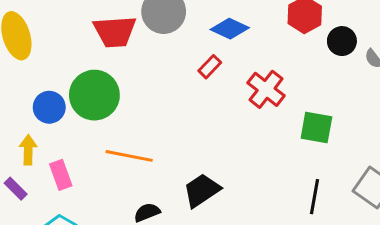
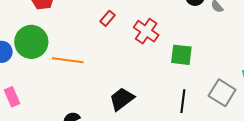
orange line: (129, 156) -> (68, 60), moved
black trapezoid: (202, 190) -> (122, 99), moved

